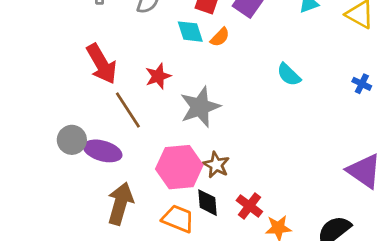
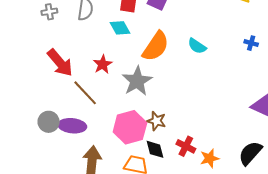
orange semicircle: (220, 37) -> (156, 46), moved, size x2.0

